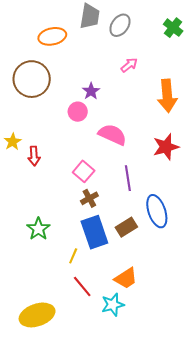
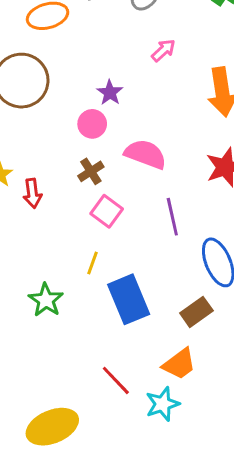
brown cross: (89, 198) -> (91, 171), moved
brown rectangle: (126, 227) -> (196, 312), moved
yellow line: (73, 256) -> (92, 263), moved

